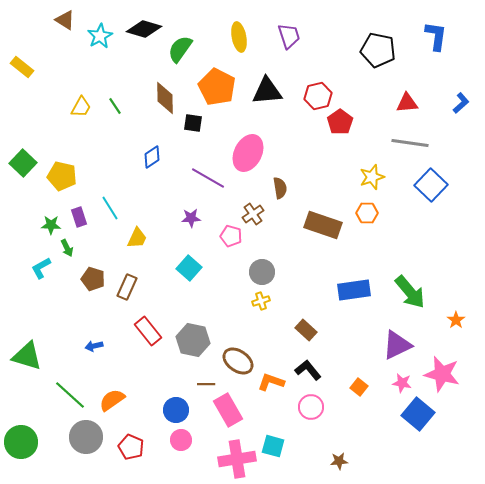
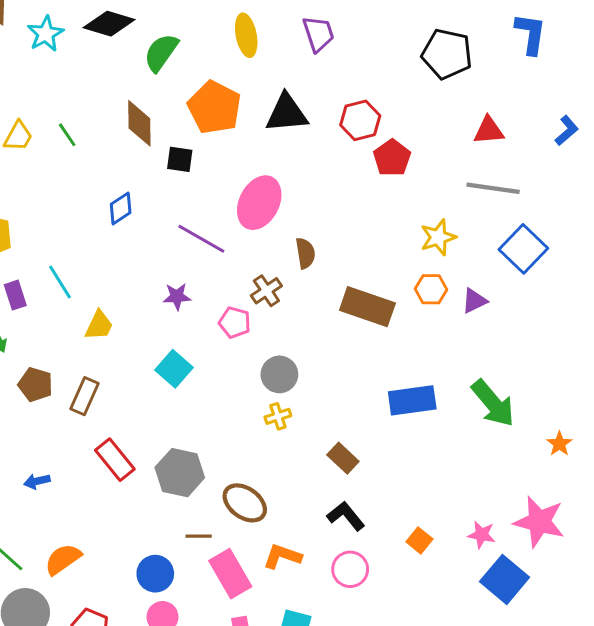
purple triangle: (397, 345) -> (474, 301), moved, size x0.6
orange L-shape: (271, 382) -> (282, 556), moved

